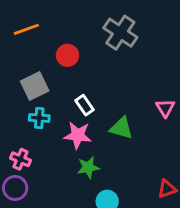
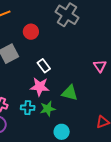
cyan cross: (39, 118) -> (28, 108), moved
green triangle: (121, 128) -> (70, 93), moved

